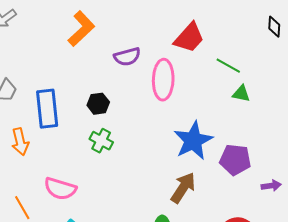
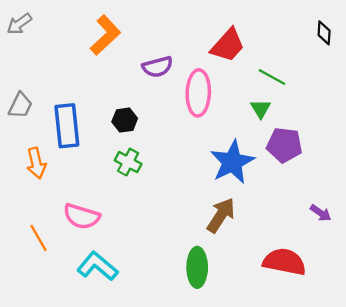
green triangle: (241, 94) -> (261, 109), moved, turned 48
purple pentagon: (235, 160) -> (284, 145), moved
purple arrow: (271, 186) -> (321, 213), turned 42

